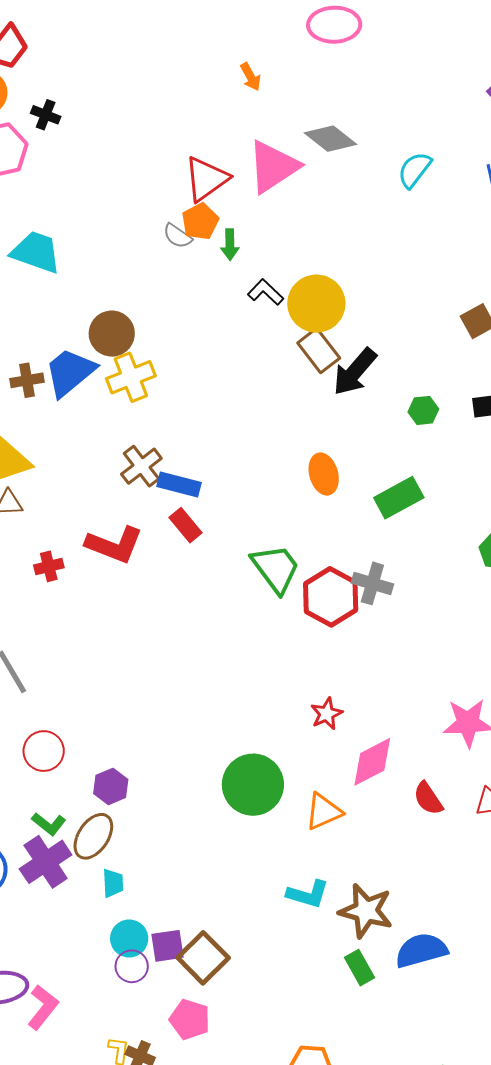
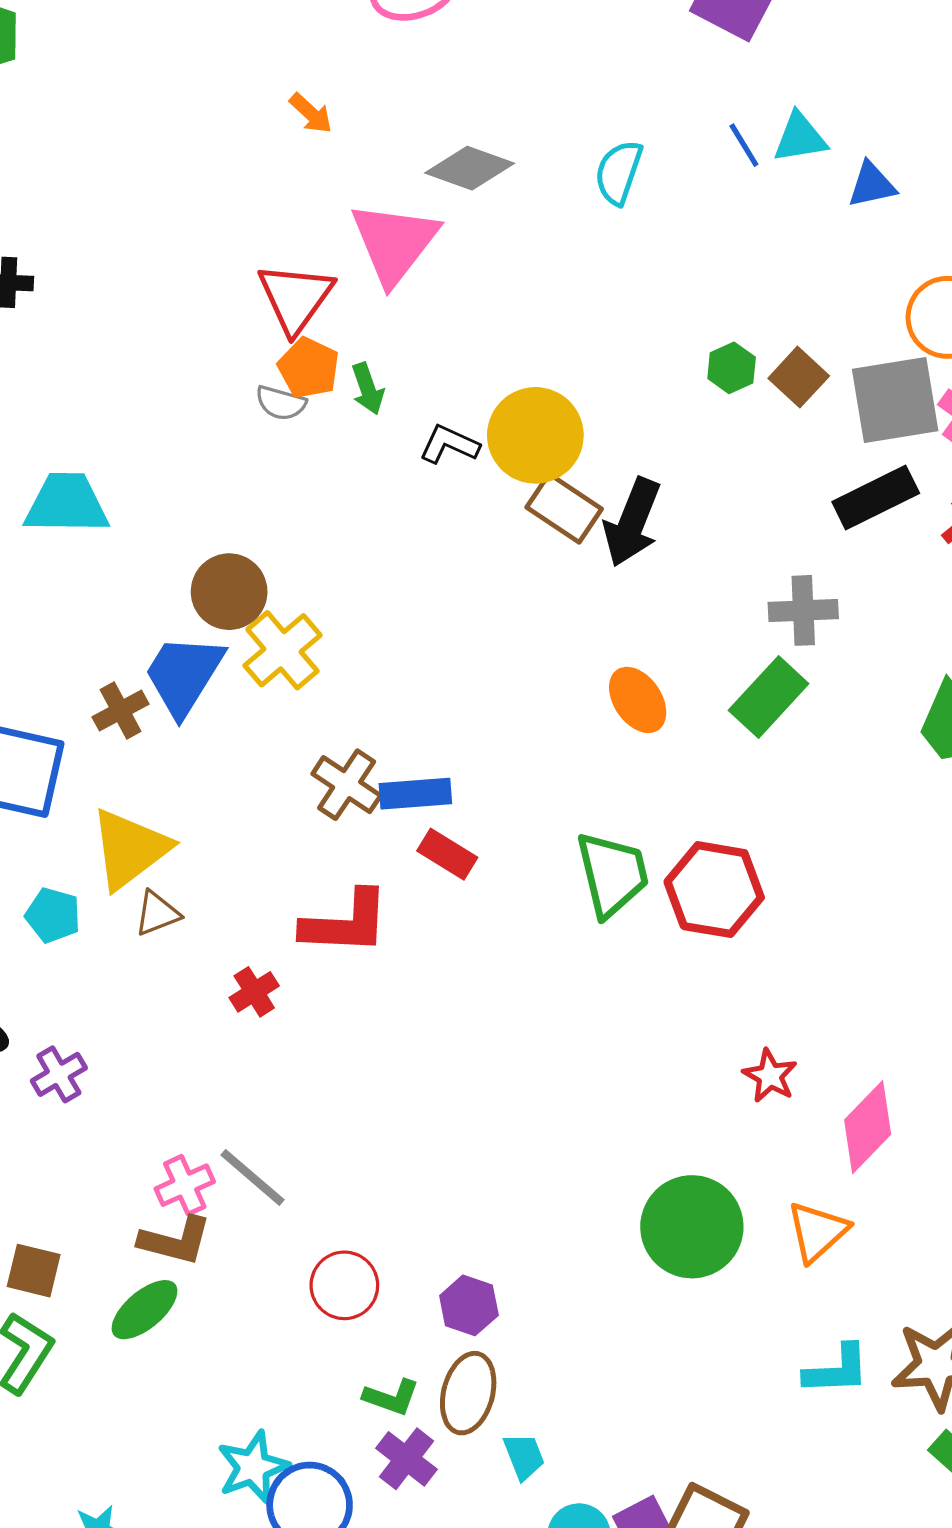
green hexagon: (423, 410) -> (732, 368), moved
green trapezoid: (276, 568) -> (612, 874), turned 42
gray cross: (372, 583) -> (803, 610), moved
purple cross: (46, 862) -> (406, 1459), size x0.7

